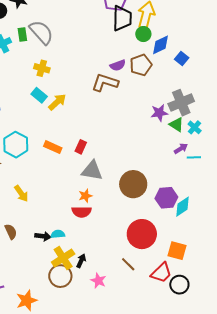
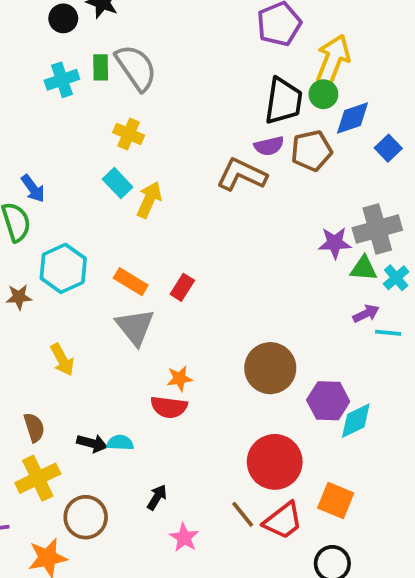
black trapezoid: (122, 18) -> (283, 101), moved
yellow arrow: (57, 102) -> (149, 200), turned -30
green triangle: (176, 125) -> (364, 268), turned -35
gray triangle: (92, 171) -> (135, 327), moved, turned 35
yellow cross: (63, 258) -> (38, 478), moved
red trapezoid: (161, 273) -> (283, 521), moved
brown circle: (60, 276) -> (86, 517), moved

